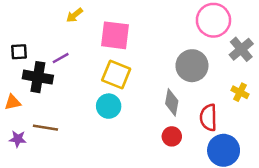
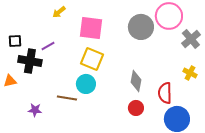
gray circle: (192, 66) -> (141, 27), moved
brown line: (45, 128) -> (67, 98), moved
purple star: (18, 139) -> (35, 110), moved

